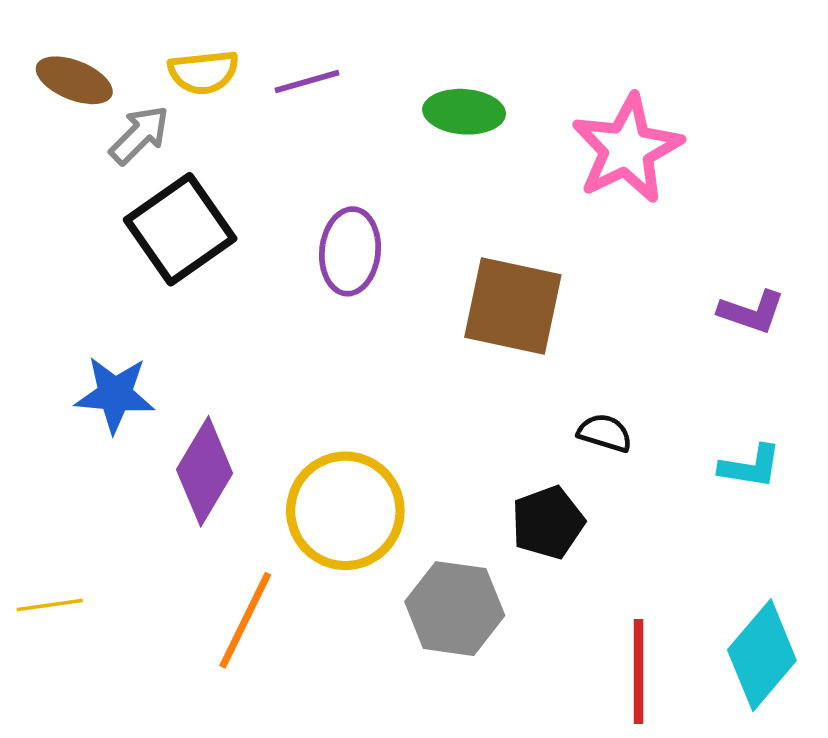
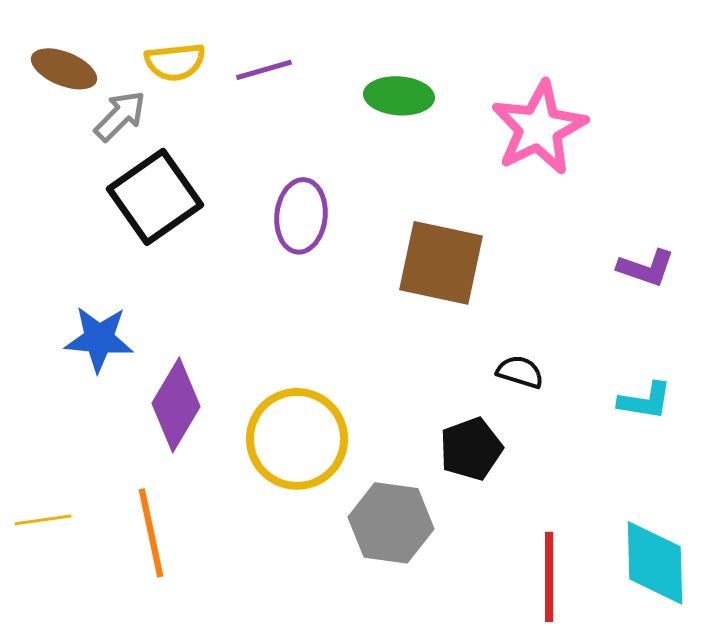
orange line: (245, 620) -> (151, 533), moved, turned -38
cyan diamond: (762, 655) -> (655, 563), turned -42

